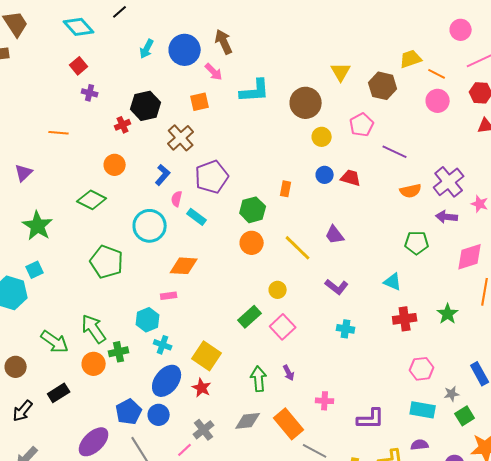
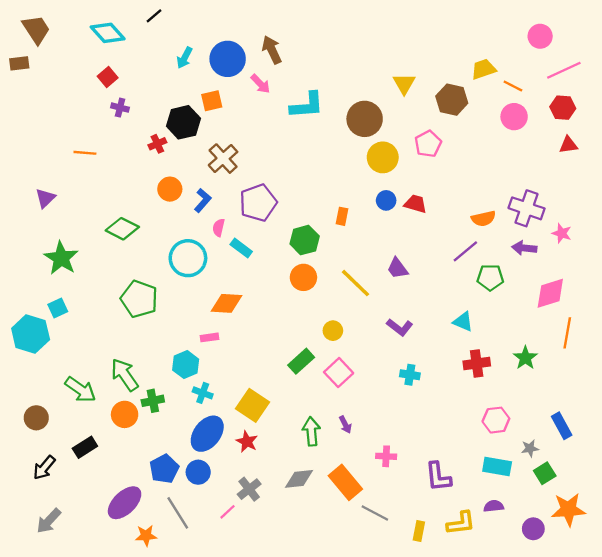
orange square: (200, 102) -> (212, 101), moved
yellow circle: (322, 137) -> (383, 157), size x1.4
purple line: (395, 152) -> (465, 251), moved, turned -65
orange circle: (115, 165) -> (170, 189), moved
purple cross: (449, 182) -> (527, 208), turned -32
purple L-shape: (371, 419) -> (438, 477), turned 84

